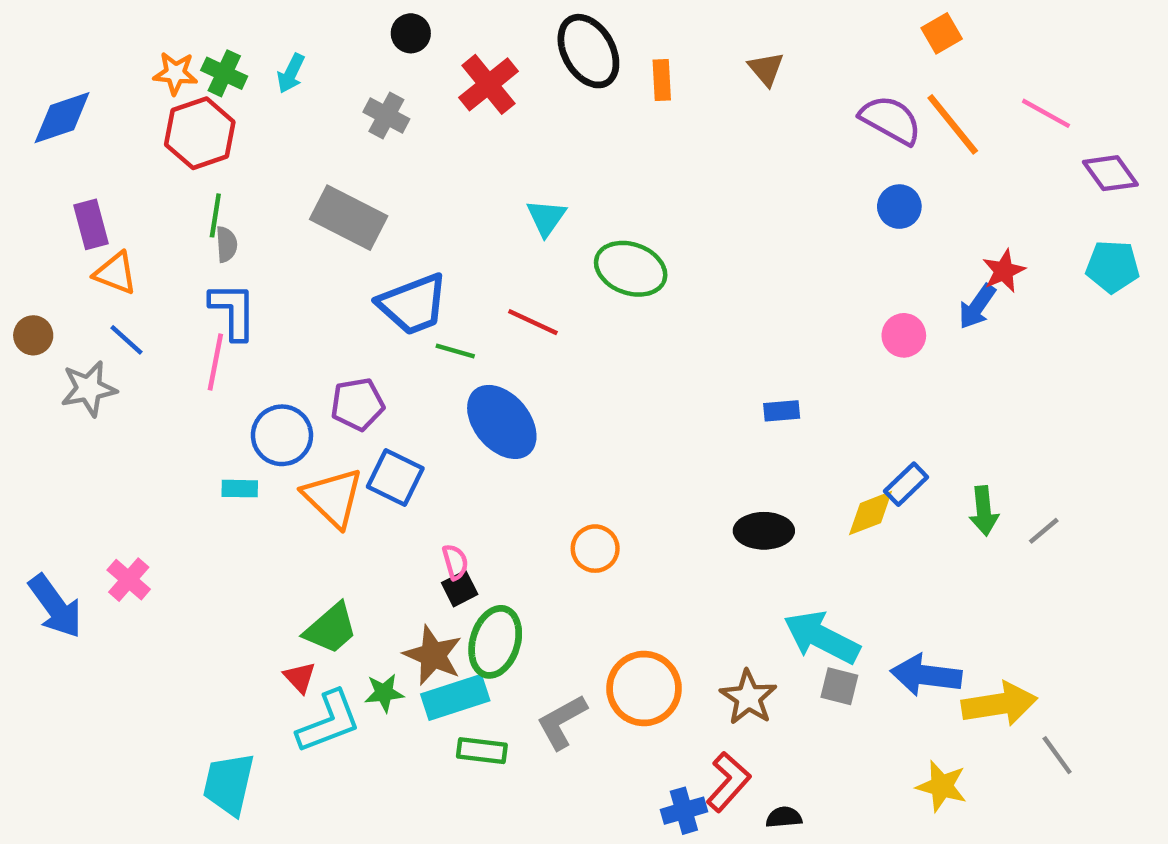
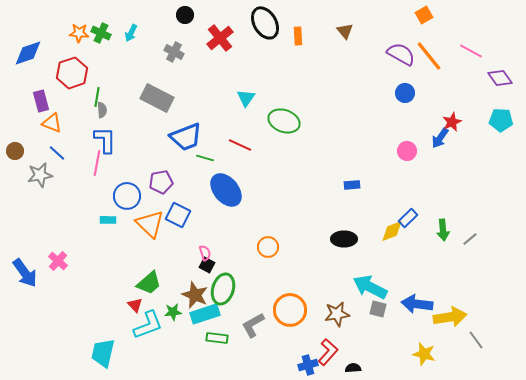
red hexagon: (200, 133) -> (72, 73), moved
black square: (460, 589) -> (207, 265), turned -35
brown star: (748, 697) -> (337, 314), turned 30

